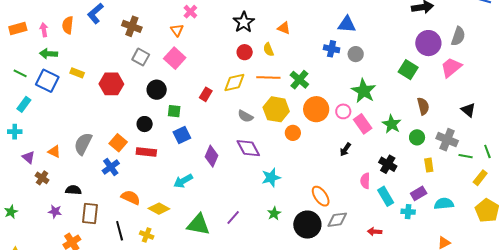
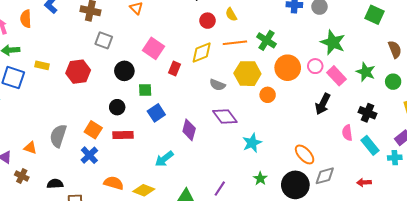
pink square: (175, 58) -> (154, 48), moved
black arrow: (345, 149) -> (323, 104), size x1.5

